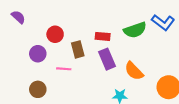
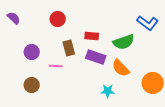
green semicircle: (135, 30) -> (124, 42), moved
red circle: (55, 34) -> (58, 19), moved
purple rectangle: (107, 59) -> (96, 57), turned -48

